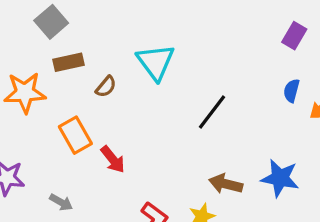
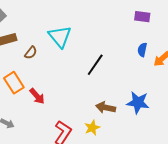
purple rectangle: (294, 36) -> (142, 17), turned 70

